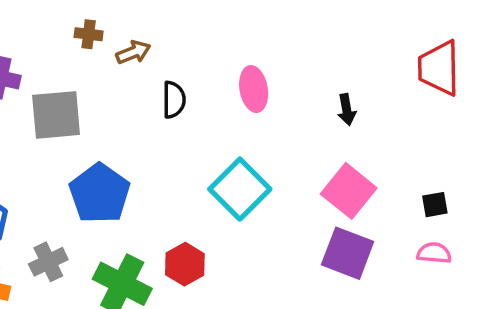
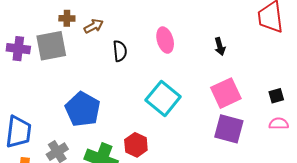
gray square: (56, 115) -> (51, 46), moved
pink square: (349, 191) -> (226, 93), turned 32

